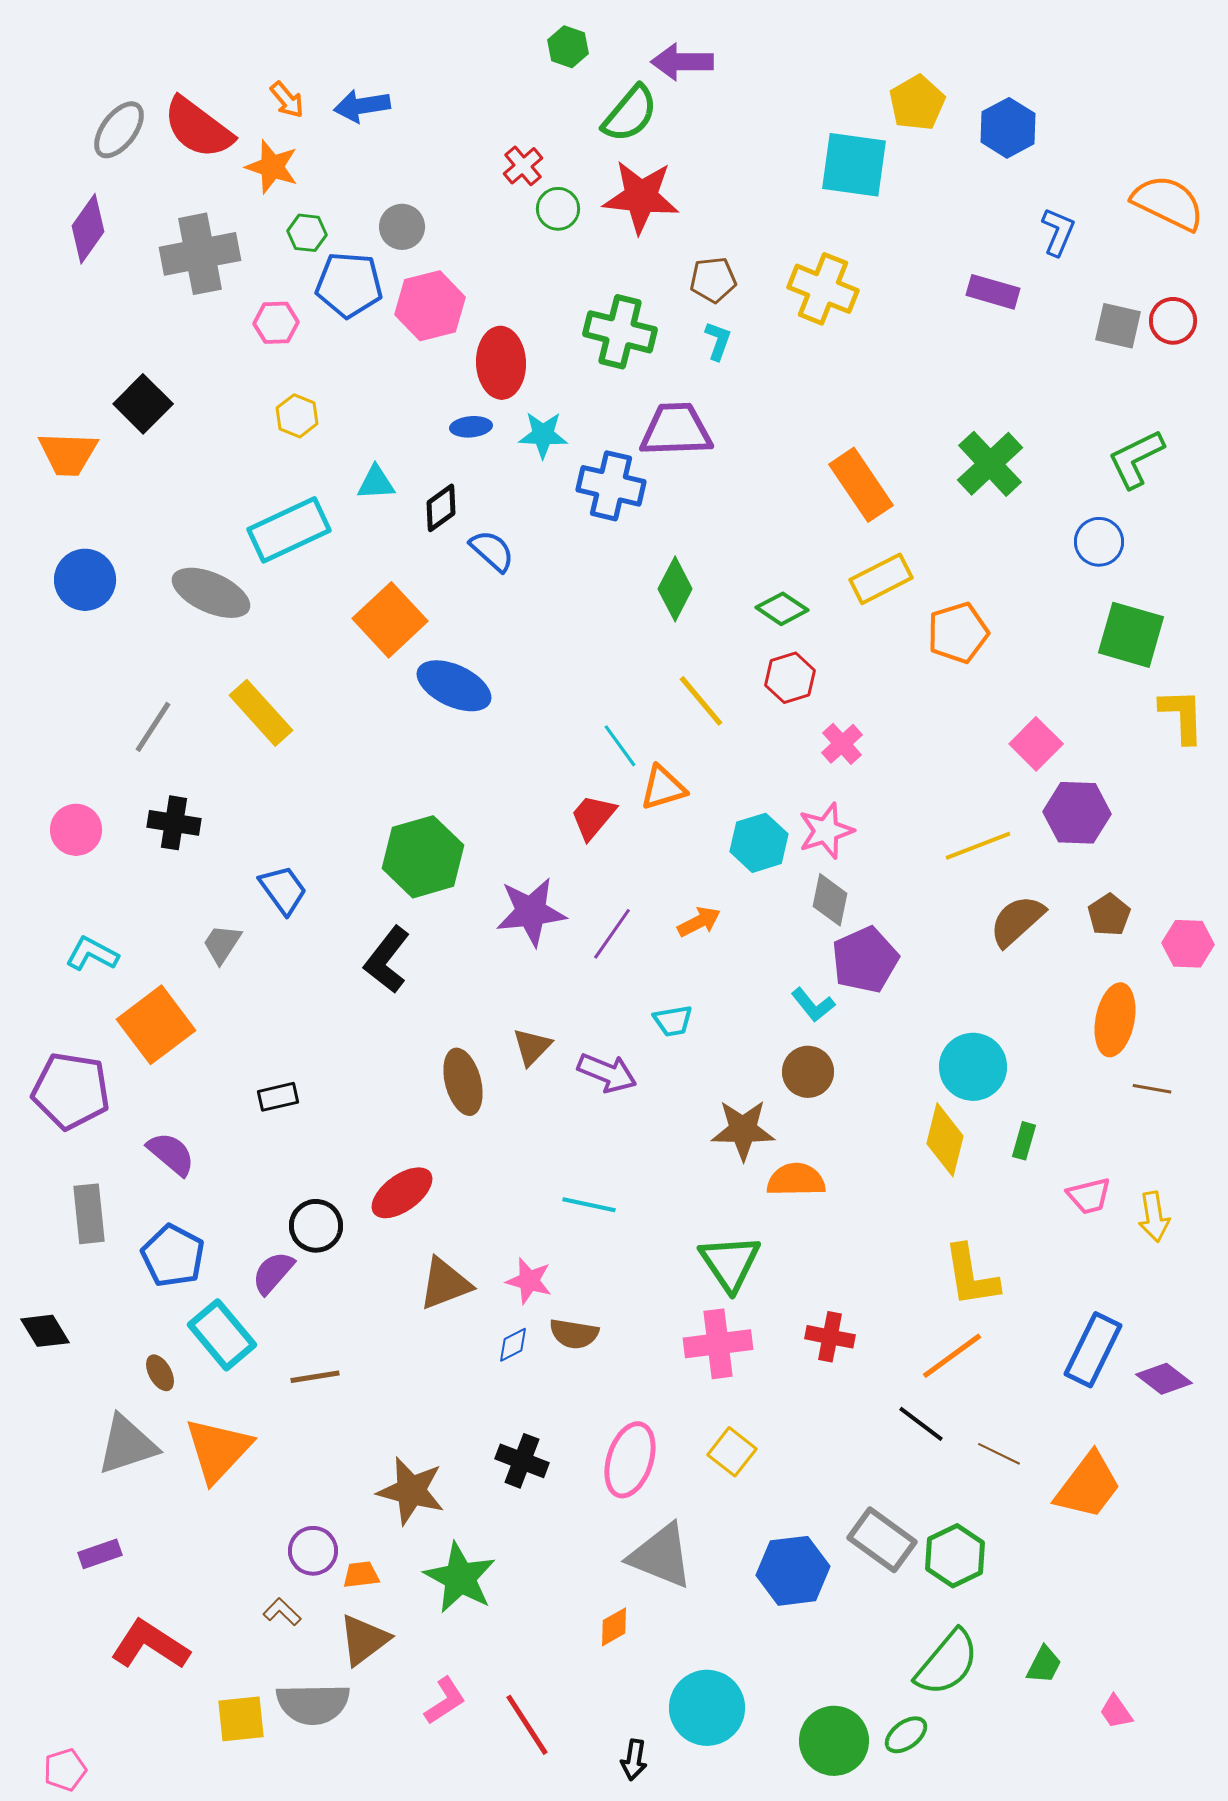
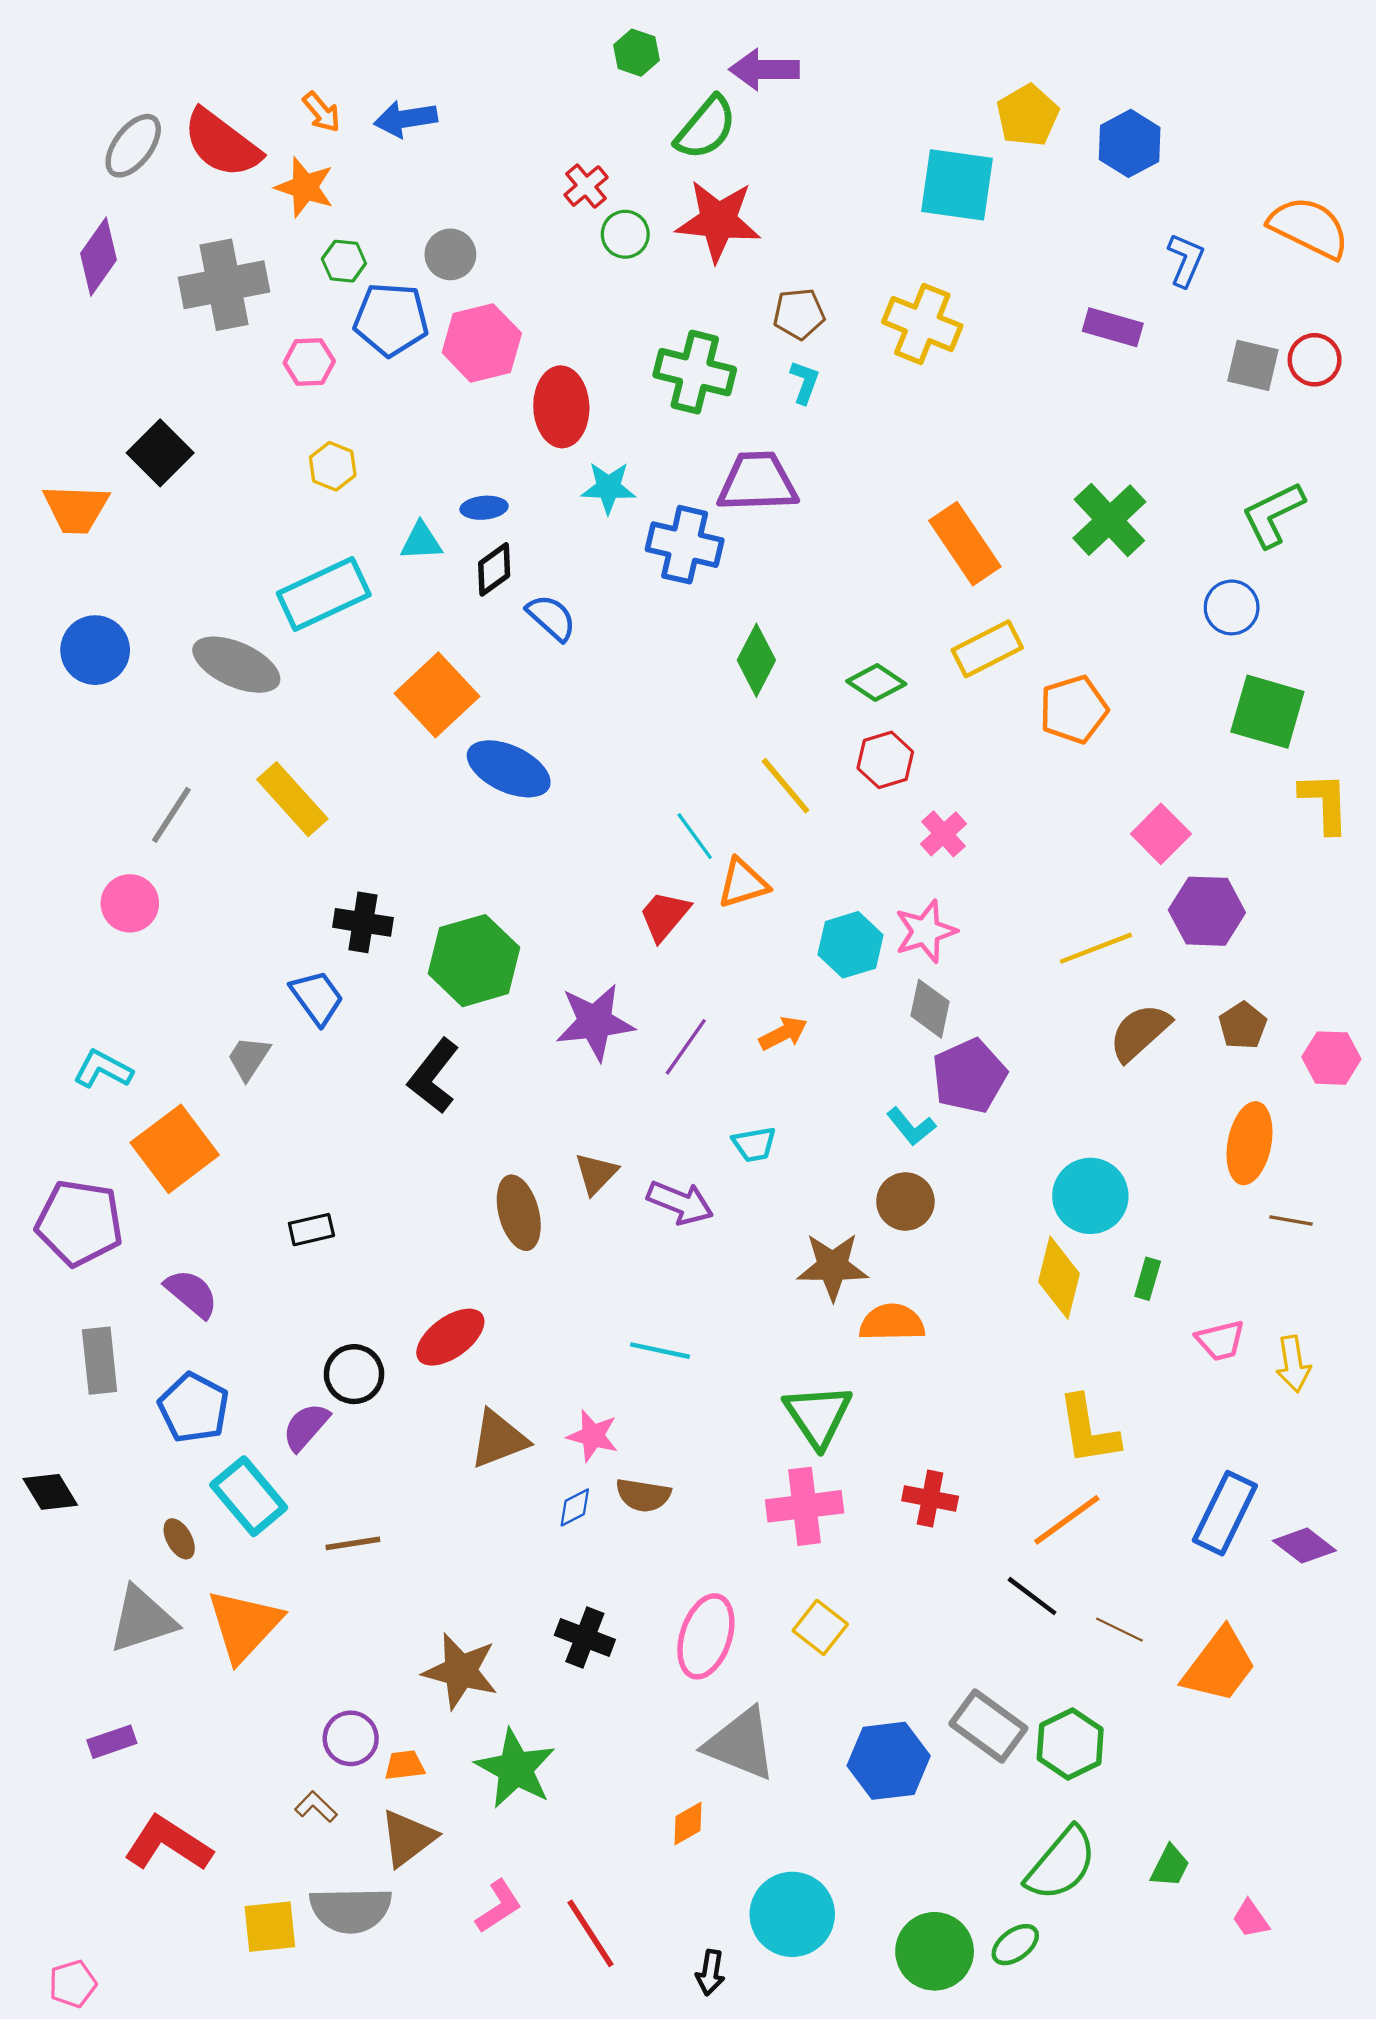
blue ellipse: (471, 427) -> (484, 508), moved
black cross: (174, 823) -> (363, 922), moved
pink circle: (76, 830) -> (130, 903), moved

